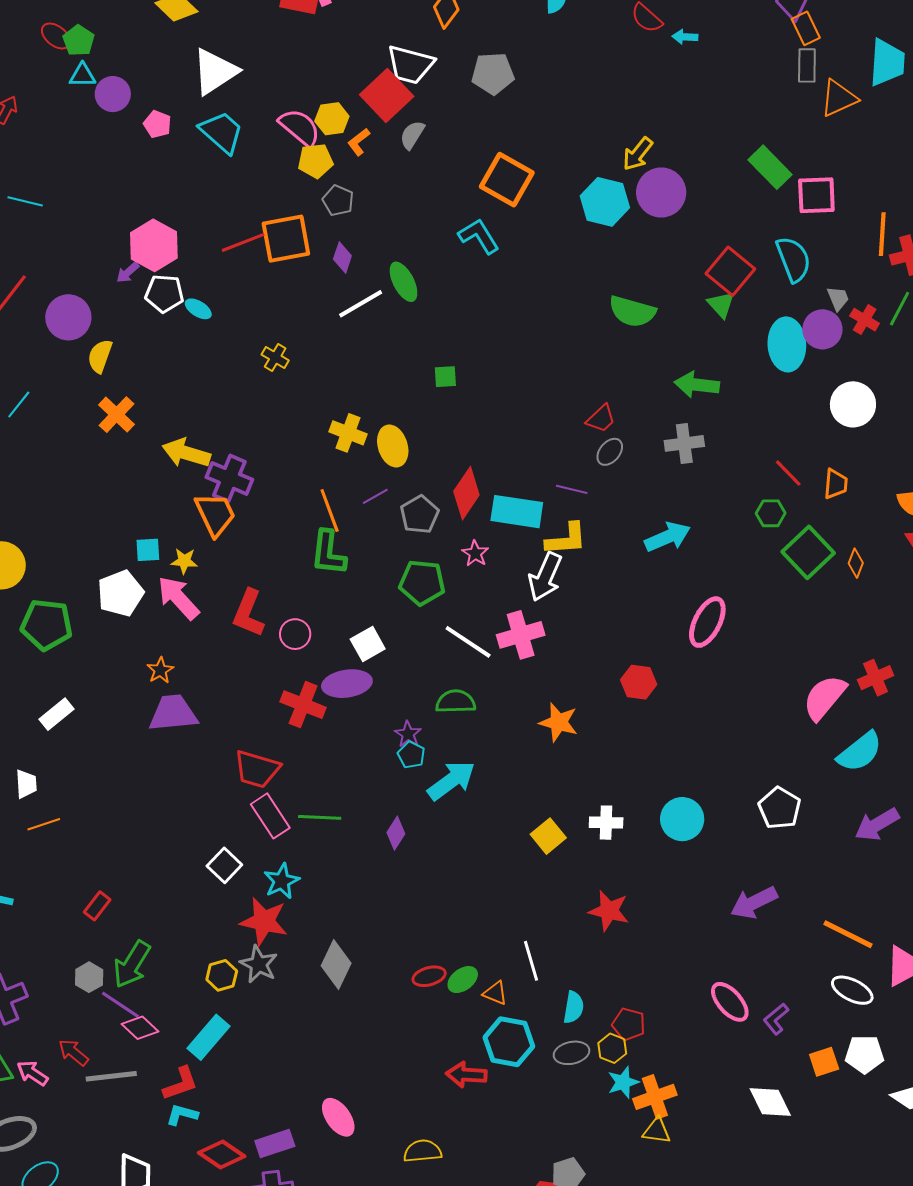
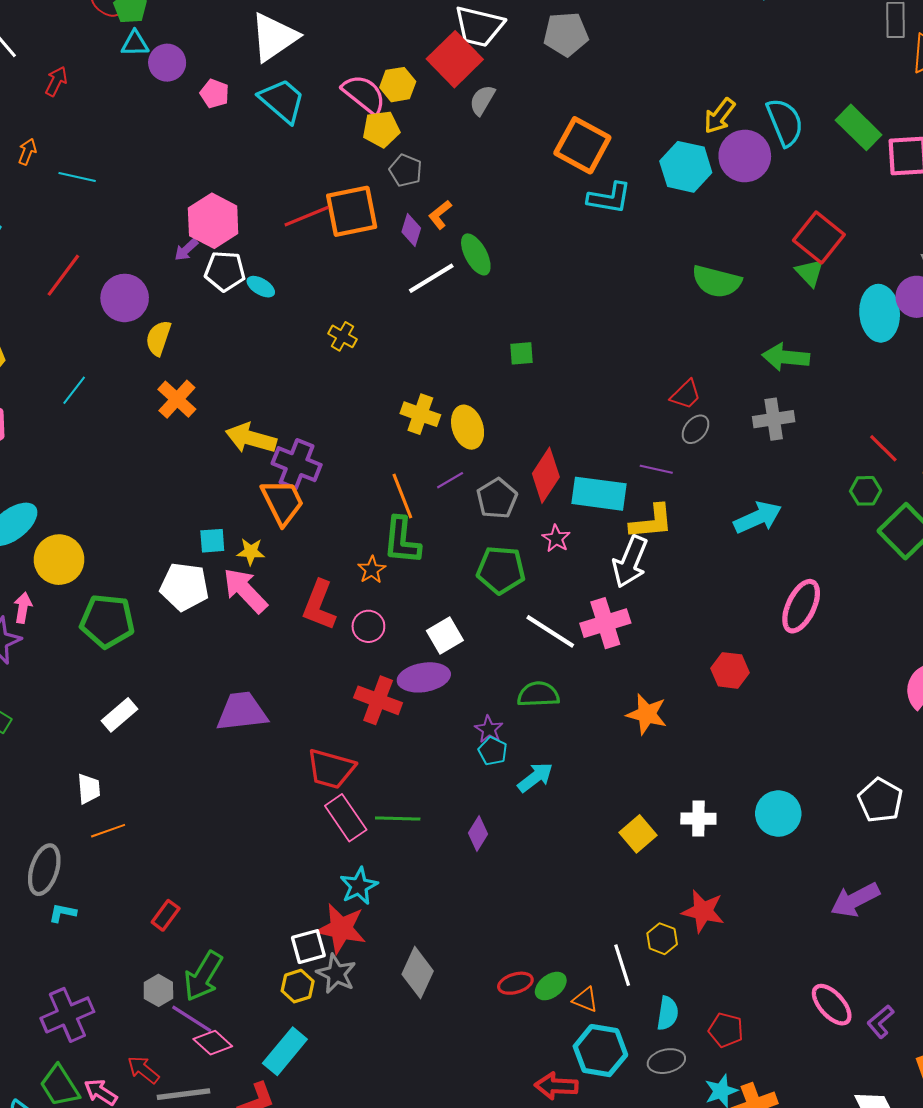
orange L-shape: (359, 142) -> (440, 215), moved
cyan L-shape: (479, 236) -> (609, 198), moved, turned 132
cyan semicircle: (793, 259) -> (785, 122), moved
white pentagon: (120, 593) -> (184, 587), turned 30
orange star: (160, 670) -> (372, 570), moved
cyan arrow: (451, 781) -> (535, 777), size x0.7
white square: (224, 865) -> (308, 947), moved, turned 32
yellow hexagon: (612, 1048) -> (662, 939), moved

